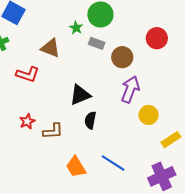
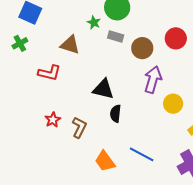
red circle: (157, 38) -> (176, 38), moved
black triangle: (80, 95) -> (103, 89), turned 40
brown L-shape: (53, 131) -> (79, 127), turned -55

